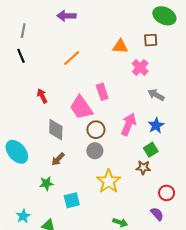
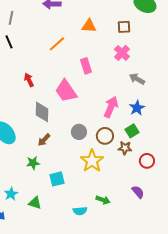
brown square: (151, 40) -> (124, 27), moved
orange triangle: (120, 46) -> (89, 26), moved
pink rectangle: (102, 92) -> (86, 66), moved
brown circle: (96, 130) -> (105, 136), moved
red circle: (167, 193) -> (147, 161), moved

